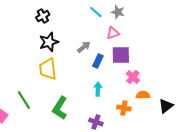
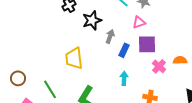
black star: (49, 42) -> (92, 20), moved
gray arrow: (84, 47) -> (110, 36), turned -32
orange semicircle: (143, 95) -> (180, 60), moved

